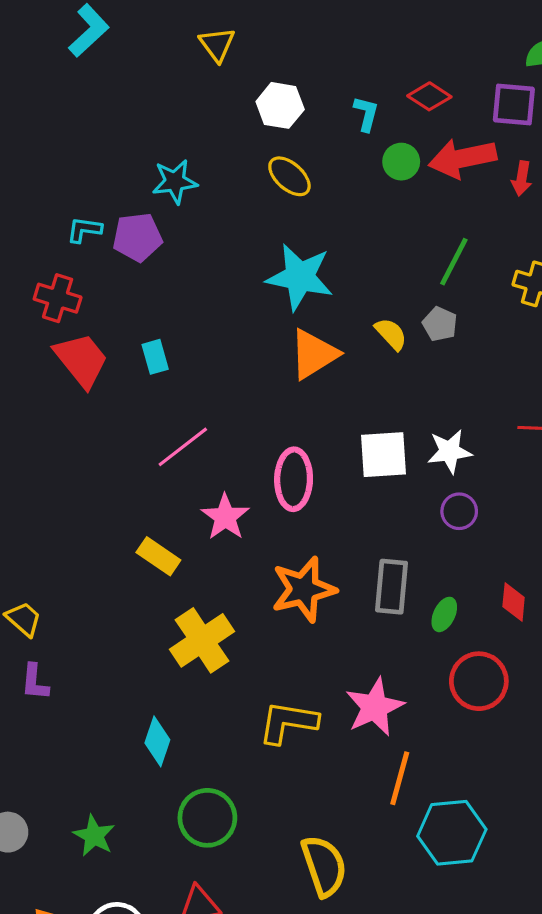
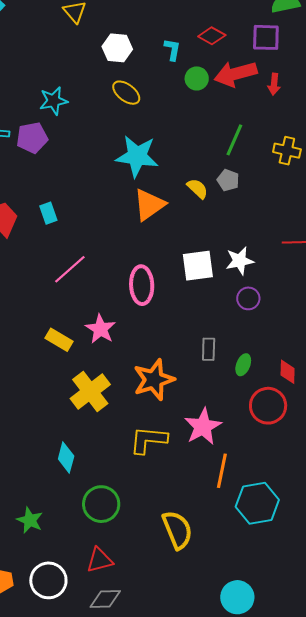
pink star: (225, 517) -> (101, 329), moved
gray rectangle: (392, 587) -> (209, 349), size x0.7
orange star: (304, 589) -> (154, 380), moved
red diamond: (514, 602) -> (288, 372), moved

